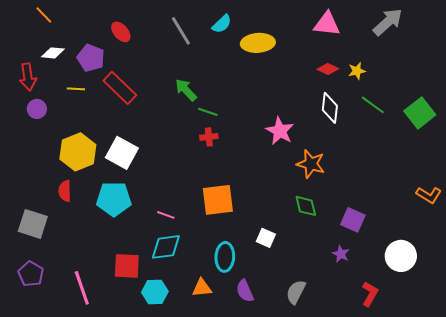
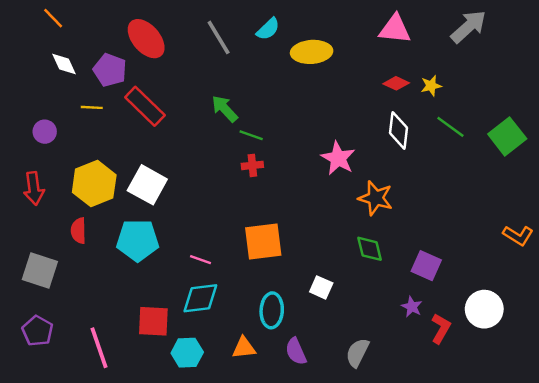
red ellipse: (121, 32) -> (146, 39), size x1.6
white diamond: (53, 53) -> (64, 64), turned 60
red arrow: (28, 77) -> (34, 188), moved
red L-shape: (370, 294) -> (441, 328), moved

